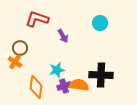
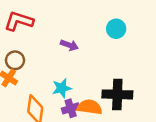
red L-shape: (37, 19) -> (19, 21), moved
purple arrow: (63, 36) -> (69, 45), turned -40

